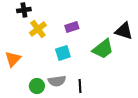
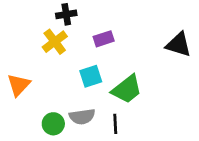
black cross: (24, 10) -> (66, 14), moved
green trapezoid: (103, 49) -> (127, 89), moved

